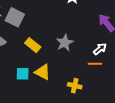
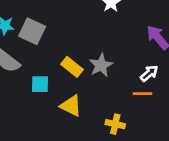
yellow rectangle: (33, 45) -> (72, 67), moved
cyan square: (23, 74) -> (40, 84), moved

